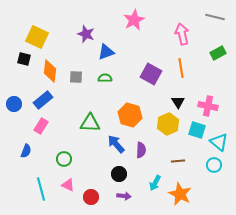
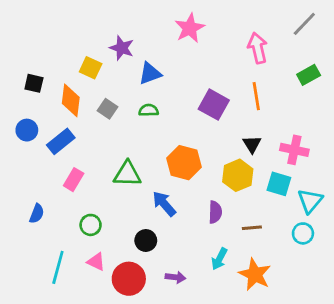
gray line: (215, 17) -> (304, 24), turned -60
yellow square: (37, 37) -> (91, 68), moved, size x0.7
gray square: (76, 77) -> (108, 109), turned 32
blue circle: (14, 104) -> (27, 130), moved
pink rectangle: (41, 126) -> (74, 180), moved
cyan triangle: (219, 142) -> (310, 201), turned 30
purple semicircle: (141, 150) -> (215, 212), moved
black circle: (119, 174) -> (146, 240), moved
cyan line: (41, 189) -> (58, 267), turned 30
red circle: (91, 197) -> (129, 279), size x1.5

